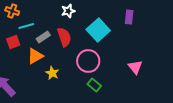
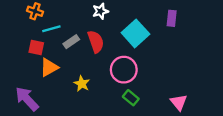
red square: (13, 42) -> (36, 47), turned 32
orange triangle: (35, 56) -> (49, 67), moved
pink triangle: (135, 67) -> (179, 102), moved

